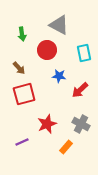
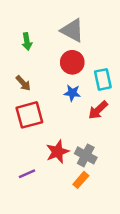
red circle: (47, 50) -> (72, 62), moved
cyan rectangle: (84, 53) -> (103, 79), moved
gray cross: (81, 124) -> (86, 155), moved

